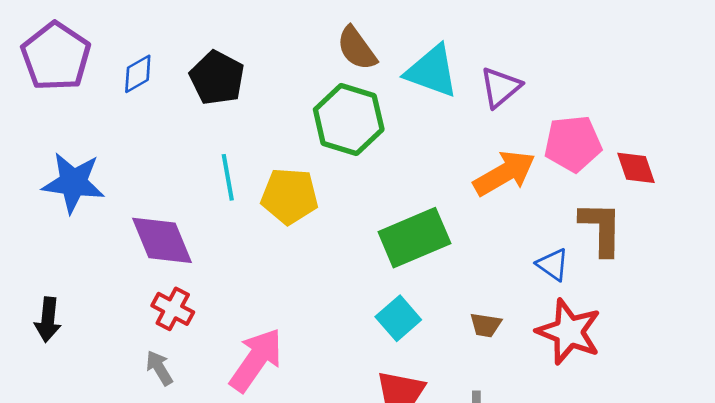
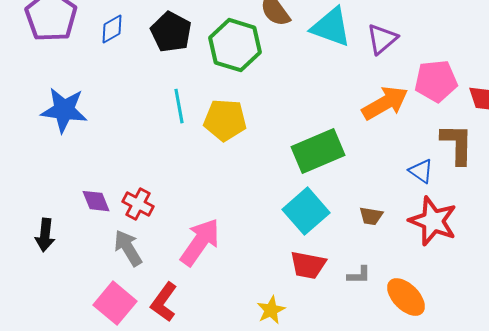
green hexagon: (349, 120) -> (235, 45), moved
purple diamond: (162, 240) -> (96, 201), moved, size x0.6
cyan square: (398, 318) -> (306, 211), size x1.4
black arrow: (48, 320) -> (45, 235), moved
gray arrow: (159, 368) -> (128, 248), size x1.4

